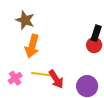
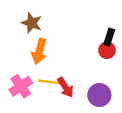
pink cross: (15, 78) -> (21, 86), size x1.5

